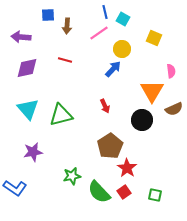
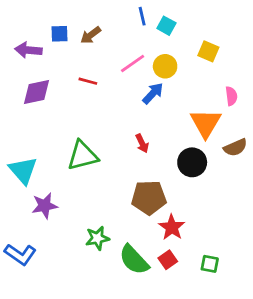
blue square: (48, 15) -> (60, 34), moved
brown arrow: (67, 26) -> (91, 35), turned 49
pink line: (99, 33) -> (133, 64), moved
cyan triangle: (28, 109) -> (23, 170), moved
brown pentagon: (110, 146) -> (149, 198), turned 30

